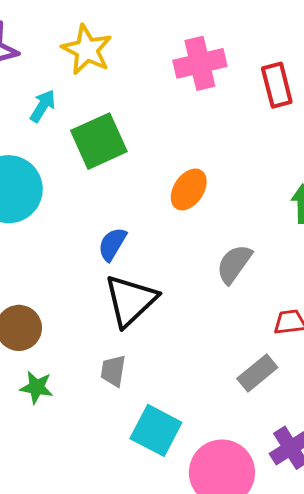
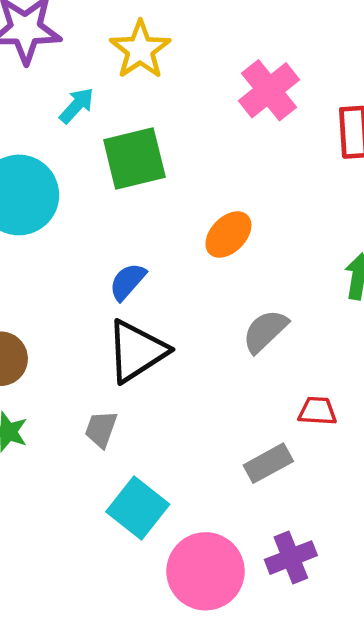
pink cross: (200, 63) -> (269, 90), turned -36

